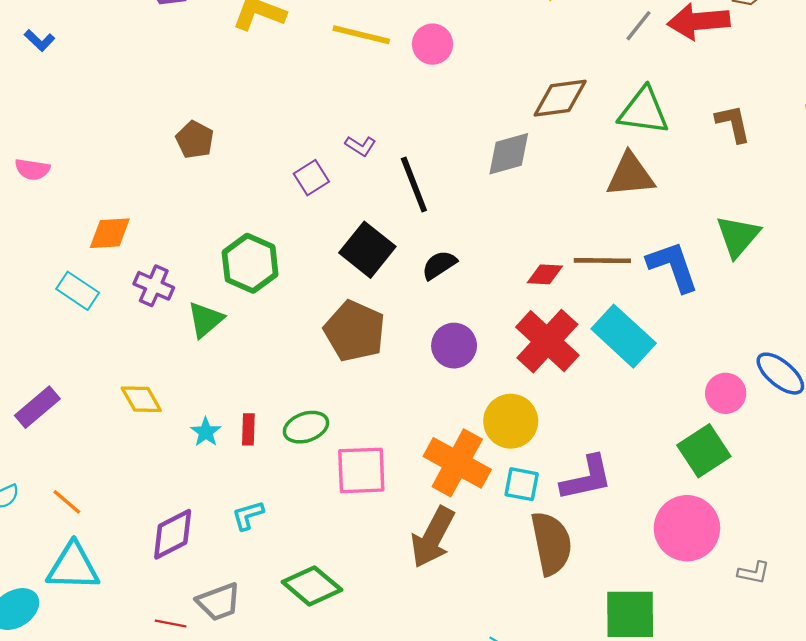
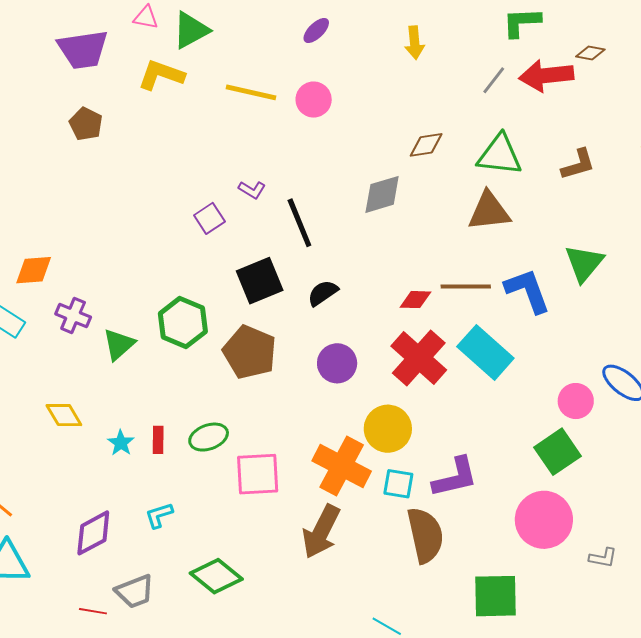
brown diamond: (560, 98) -> (426, 145), size x0.7
brown L-shape: (733, 123) -> (578, 164), turned 87
brown pentagon: (195, 140) -> (86, 124), moved
black square: (367, 250) -> (260, 281), turned 30
green hexagon: (250, 263) -> (183, 323), moved

